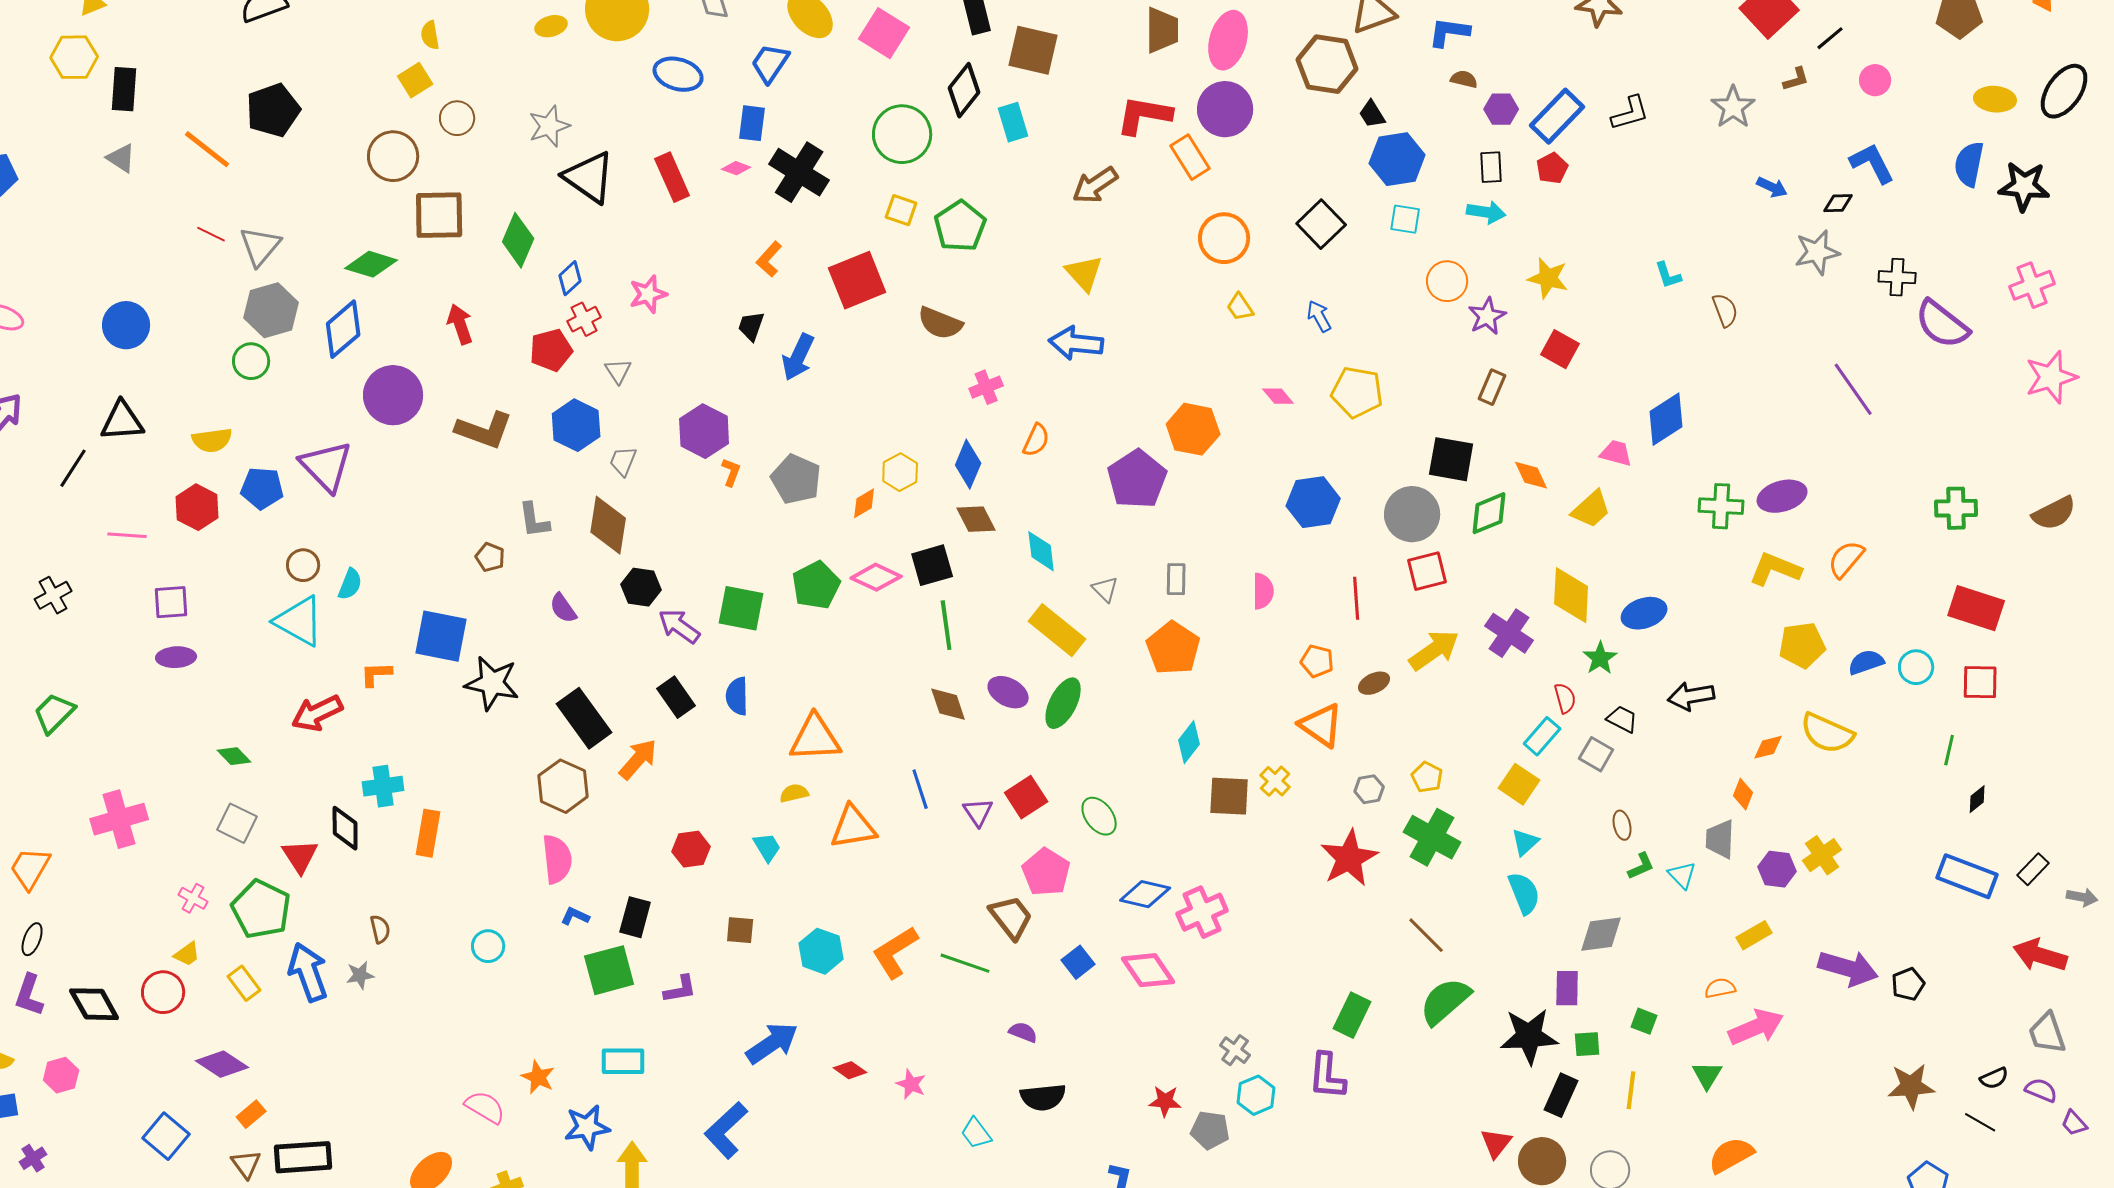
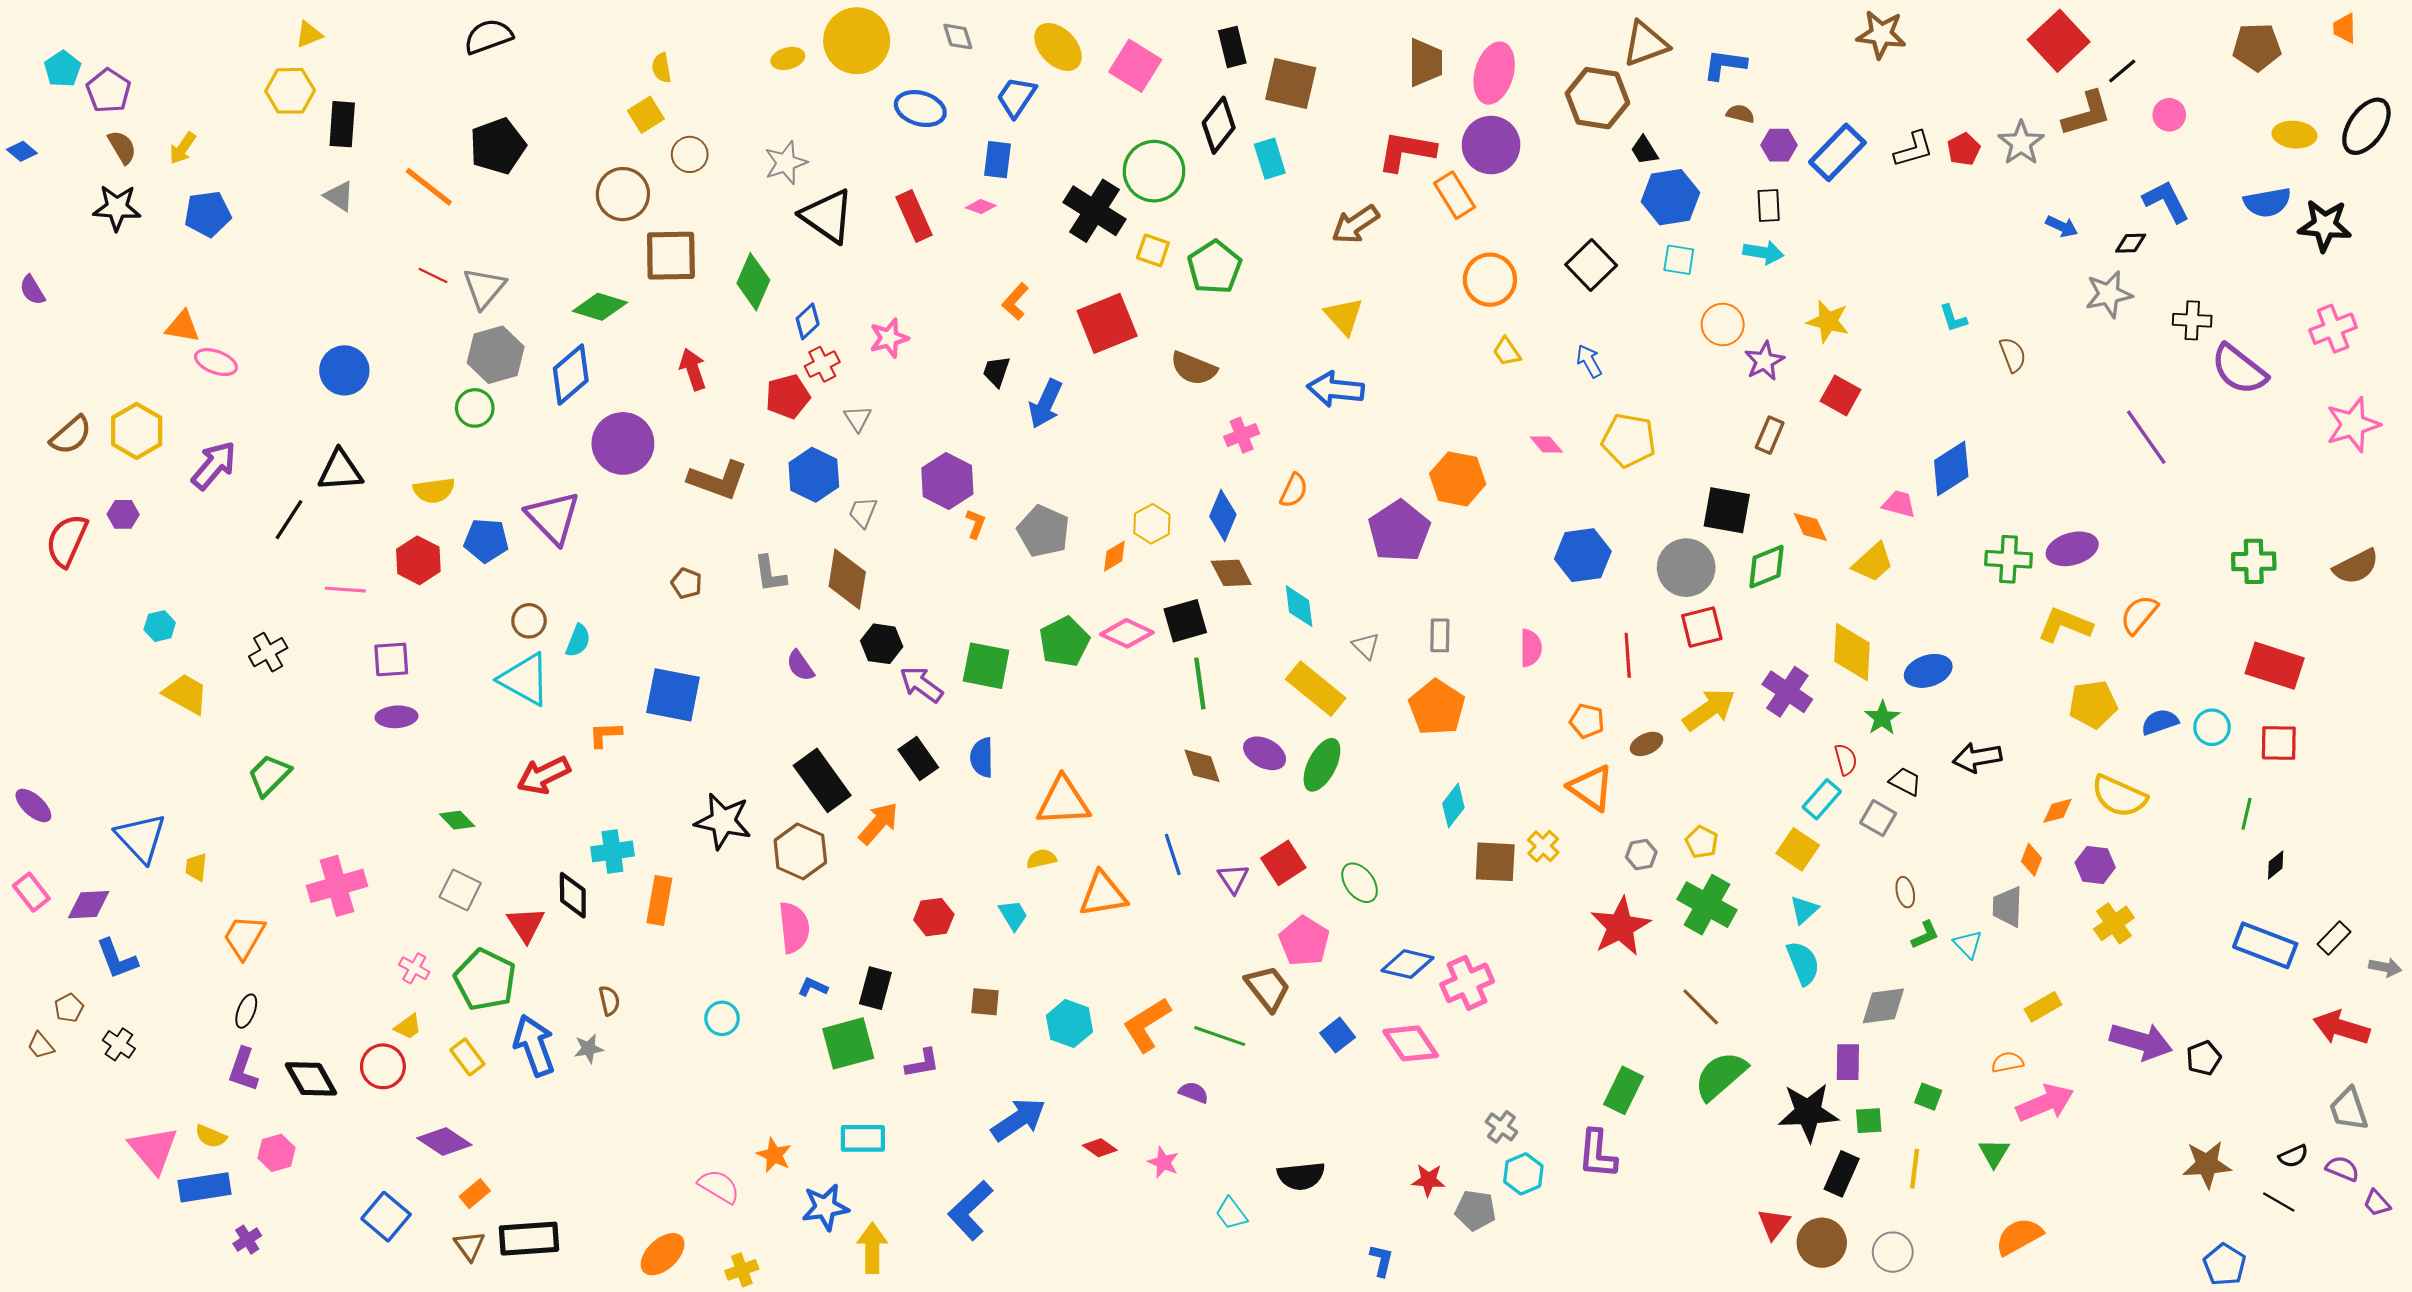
brown L-shape: (1796, 79) -> (2087, 114), size x1.8
blue semicircle: (1969, 164) -> (2267, 202), turned -111
red pentagon: (1552, 168) -> (1964, 149), moved
black cross: (799, 172) -> (1095, 211), moved
brown pentagon: (490, 557) -> (687, 583), moved
black star: (492, 683) -> (723, 821), moved
purple hexagon: (1777, 869) -> (2095, 865), moved
purple semicircle: (1023, 1032) -> (1194, 1092), moved

